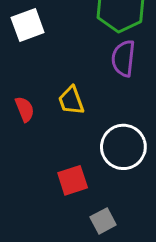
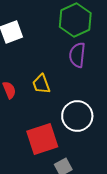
red square: (73, 180) -> (42, 139), size x1.5

